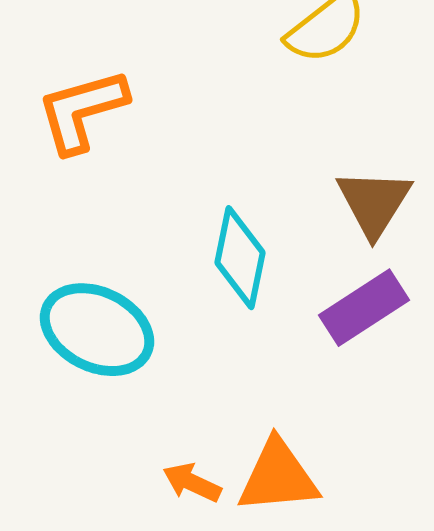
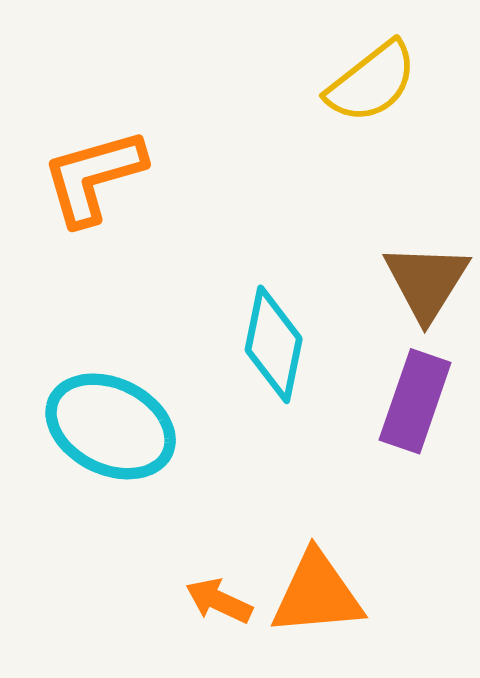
purple rectangle: (364, 308) -> (415, 401), turned -38

